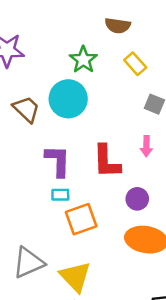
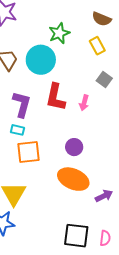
brown semicircle: (118, 26) -> (102, 19), moved
pink arrow: (146, 146) -> (84, 103), moved
red L-shape: (107, 161) -> (55, 97), moved

